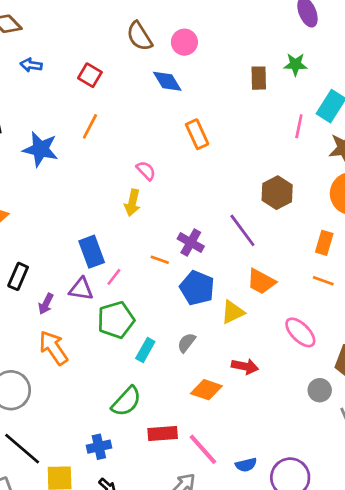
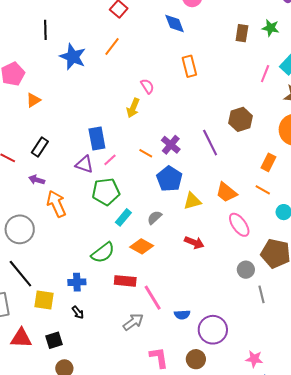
orange trapezoid: (261, 282) -> (226, 192), moved
purple arrow: (46, 304) -> (37, 180), moved, turned 70
orange diamond: (206, 390) -> (142, 246), moved

